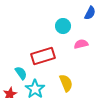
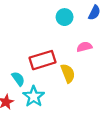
cyan circle: (63, 26) -> (65, 17), moved
yellow semicircle: (66, 83) -> (68, 73), moved

